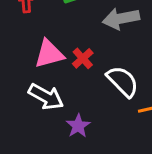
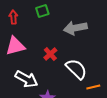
pink triangle: (49, 54) -> (15, 46), moved

